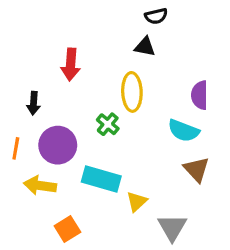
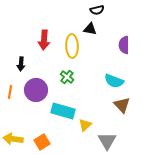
yellow ellipse: (132, 92) -> (72, 46), moved
purple semicircle: (200, 95) -> (124, 45), moved
yellow arrow: (40, 185) -> (13, 139), moved

